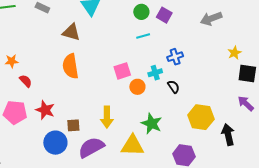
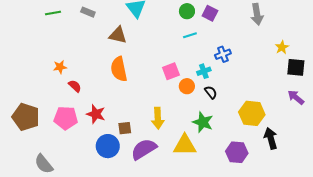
gray arrow: (211, 19) -> (257, 14), turned -75
black semicircle: (174, 87) -> (211, 92), moved
black arrow: (228, 135) -> (271, 138), moved

